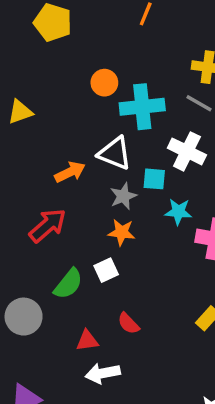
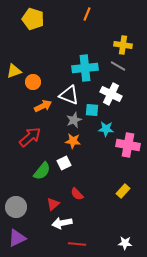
orange circle: (104, 83) -> (33, 82), moved
gray circle: (24, 317) -> (16, 207), moved
red triangle: (87, 341) -> (53, 204), turned -32

